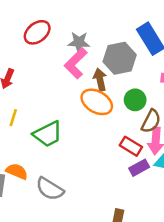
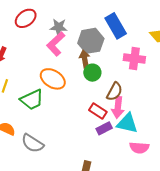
brown arrow: (100, 80) -> (85, 59), moved
green circle: (135, 100) -> (92, 73), moved
orange ellipse: (97, 102) -> (53, 79), moved

